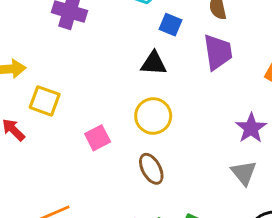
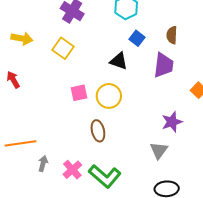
yellow square: (45, 101) -> (63, 48), moved
pink square: (98, 138) -> (79, 93), moved

